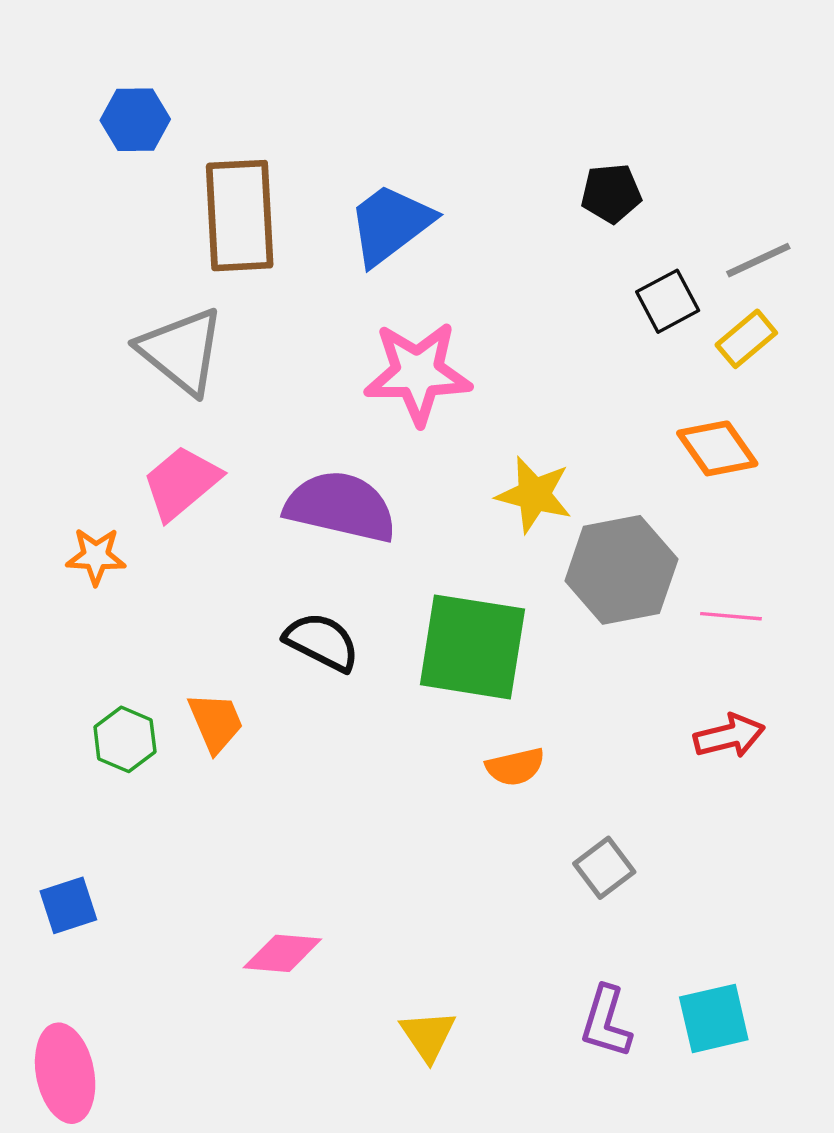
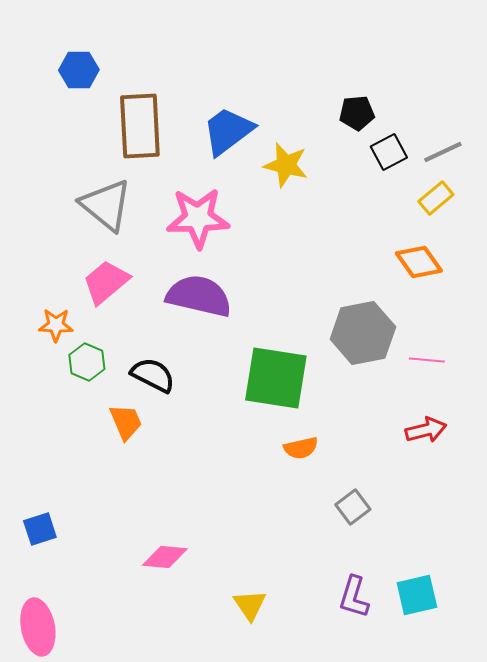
black square: (668, 301) -> (389, 152), moved
pink star: (418, 373) -> (198, 218), moved
yellow star: (534, 495) -> (286, 165), moved
black semicircle: (322, 642) -> (153, 375), moved
green hexagon: (125, 739) -> (87, 362), moved

